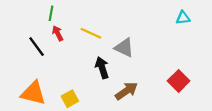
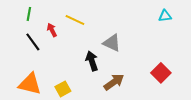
green line: (51, 13) -> (29, 14), moved
yellow line: (91, 33) -> (75, 20), moved

